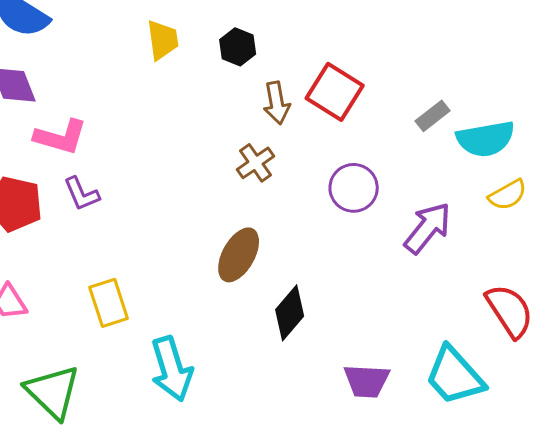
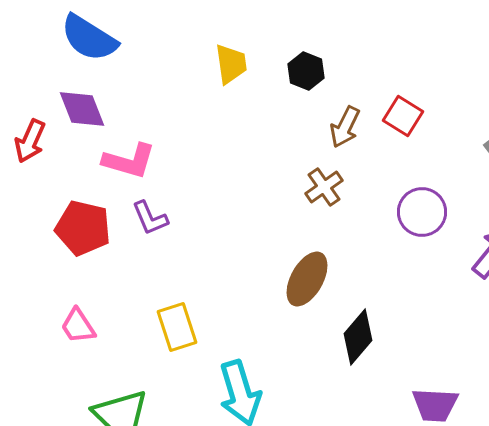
red square: (335, 92) -> (403, 116), size x0.7
brown arrow: (277, 103) -> (345, 127), turned 36

